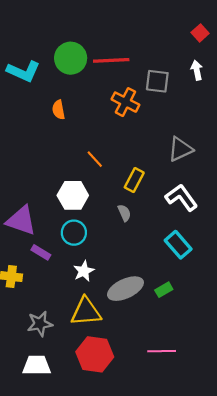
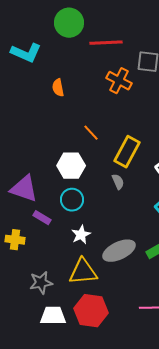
green circle: (71, 58) -> (69, 23), moved
yellow rectangle: (134, 180) -> (127, 152), size x1.4
white trapezoid: (37, 365) -> (53, 316), moved

